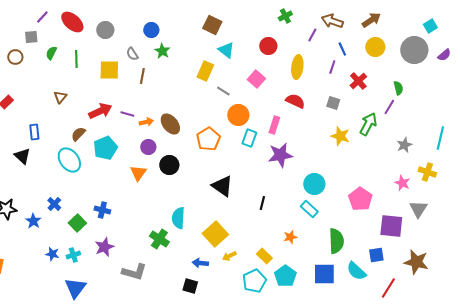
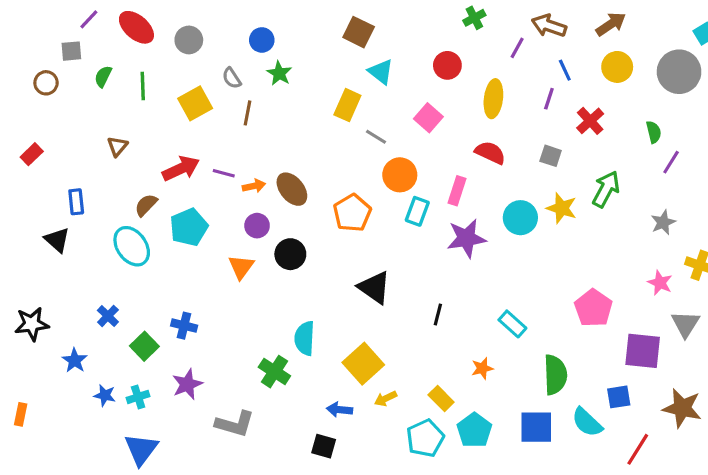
yellow square: (109, 70) -> (195, 103), turned -30
purple line: (389, 107) -> (671, 162), moved
cyan circle: (314, 184) -> (520, 218), moved
blue star: (33, 221) -> (75, 360), moved

